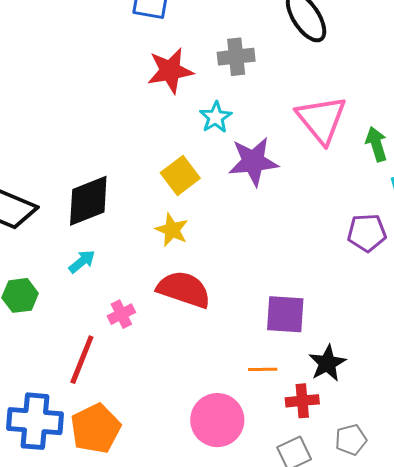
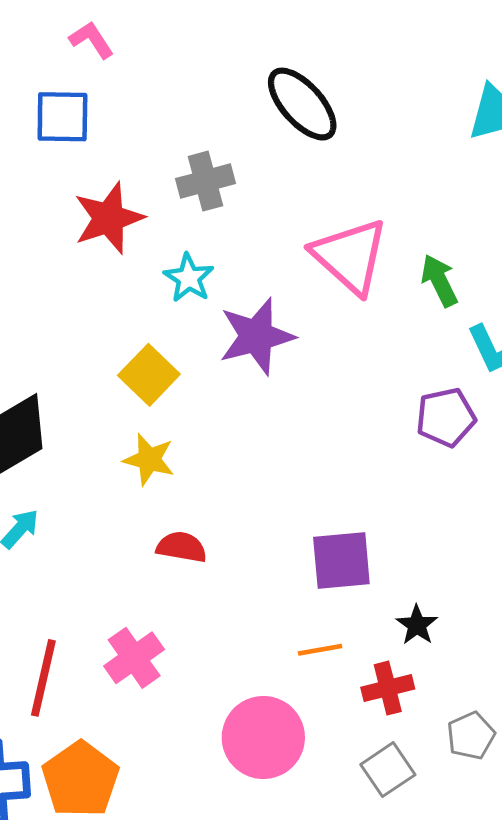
red semicircle: (184, 289) -> (182, 547), size x0.6
pink cross: (121, 314) -> (134, 658), moved, size x1.4
black star: (327, 363) -> (417, 625), size x0.7

